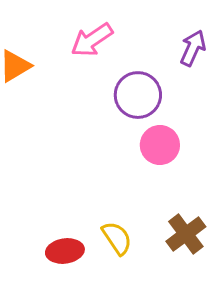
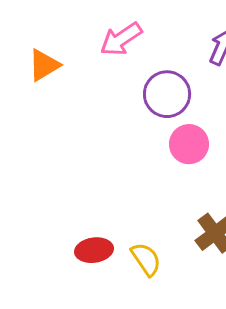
yellow semicircle: (117, 238) -> (146, 259), moved

